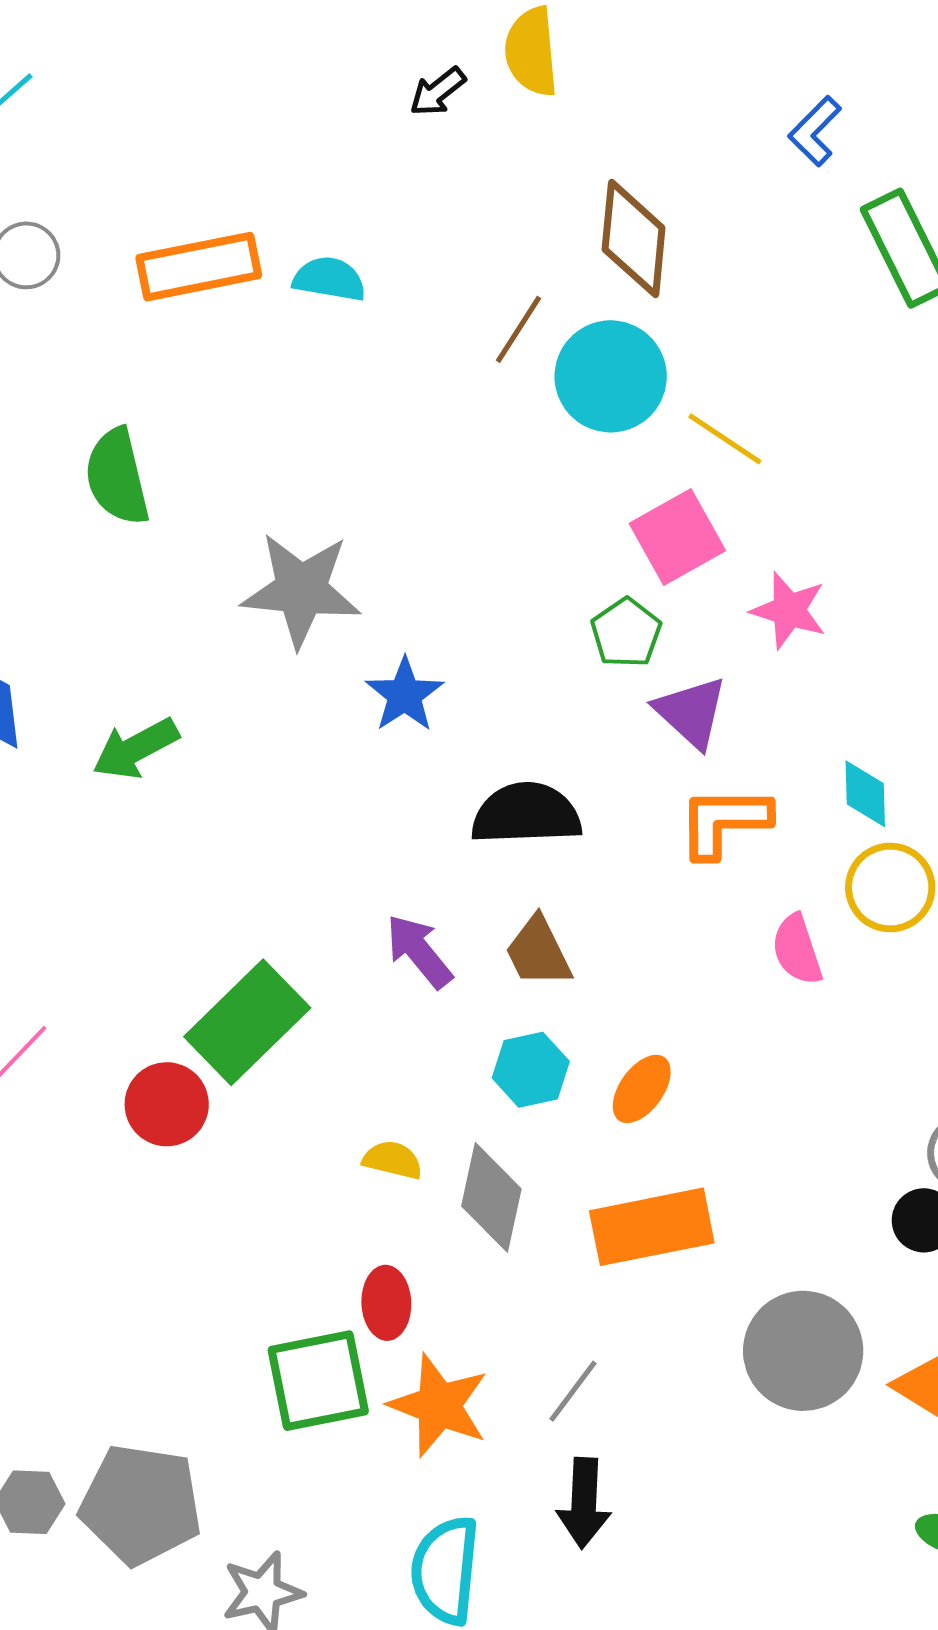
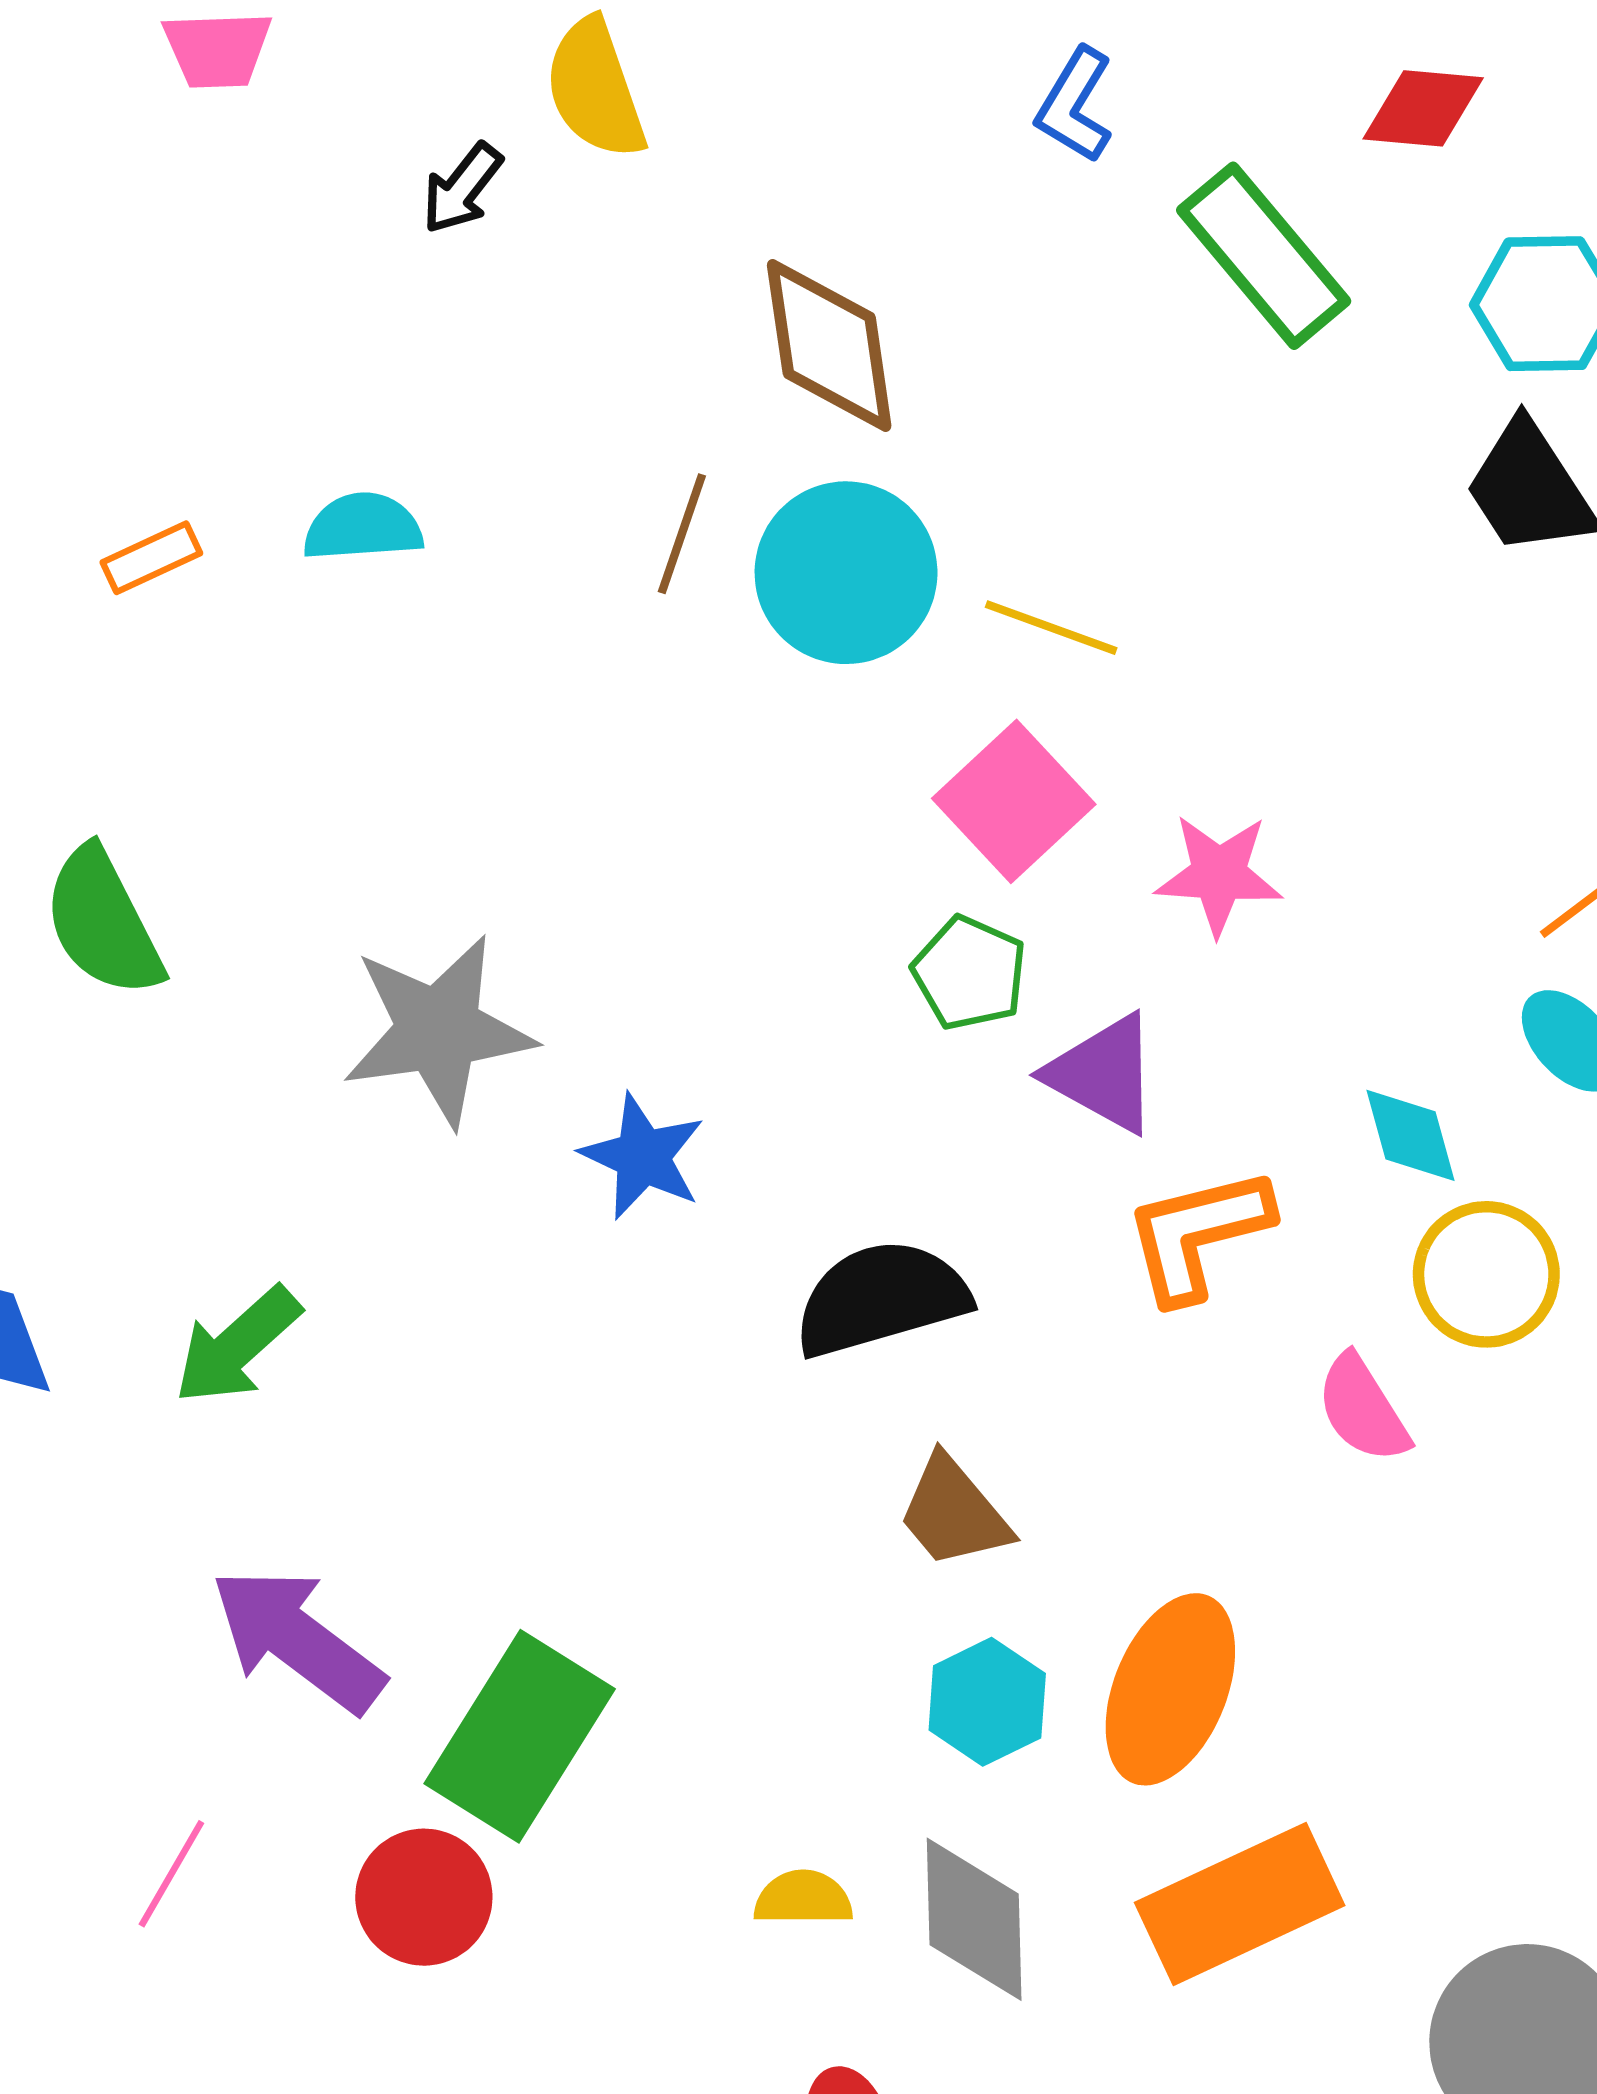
orange rectangle: (199, 267) -> (151, 558), size x0.5
purple arrow: (419, 951) -> (297, 1640), moved, size x1.4
orange ellipse: (642, 1089) -> (1170, 1689), size x1.6

